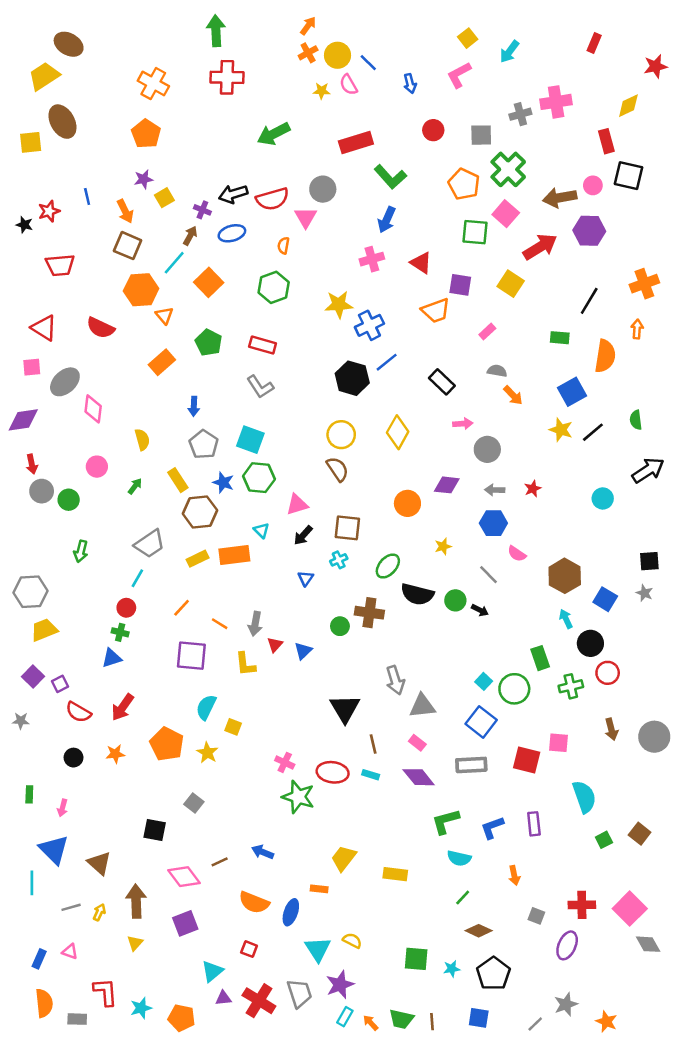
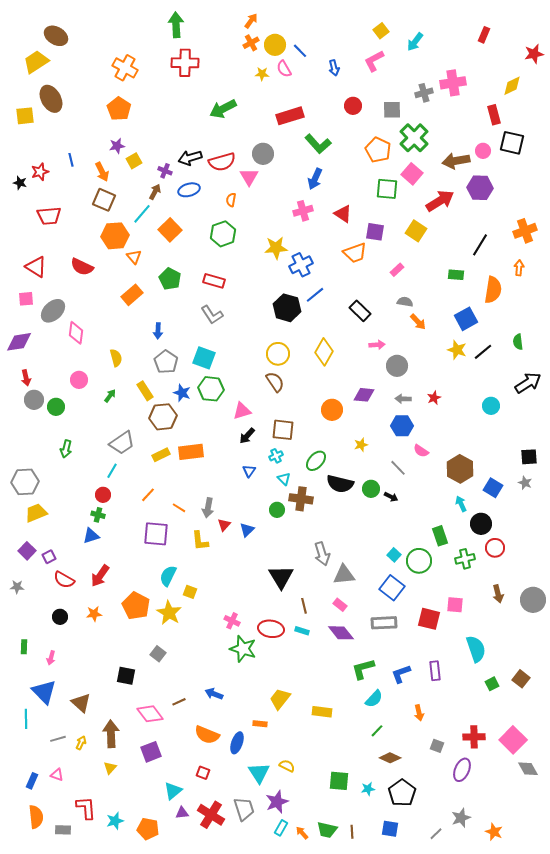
cyan triangle: (261, 530) -> (284, 479), moved
yellow star: (207, 753) -> (169, 613), size x1.4
cyan semicircle: (459, 858) -> (374, 699), turned -60

